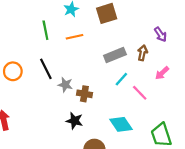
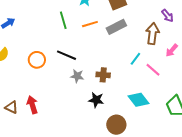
brown arrow: (142, 53) -> (153, 34), size x1.5
gray rectangle: (115, 55) -> (116, 27), moved
black line: (46, 69) -> (67, 55), turned -36
gray star: (65, 85) -> (77, 76), moved

